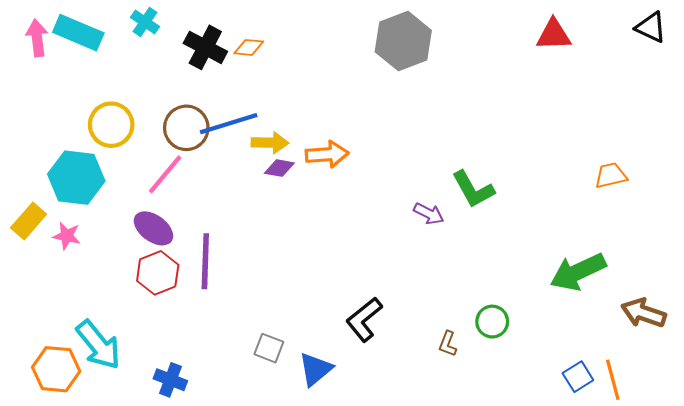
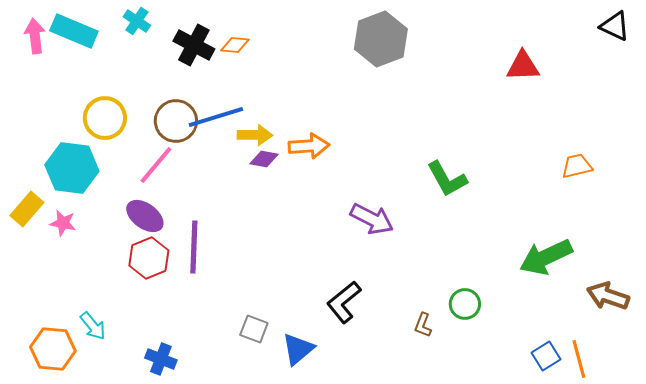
red triangle: (554, 35) -> (523, 66), moved
purple arrow: (429, 214) -> (372, 219), moved, size x1.5
cyan arrow: (98, 345) -> (93, 326), size x0.6

